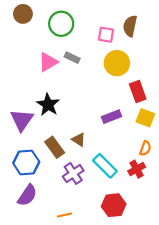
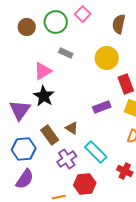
brown circle: (23, 14) -> (27, 27), moved
pink square: (106, 35) -> (83, 14), moved, turned 35
pink triangle: (48, 62) -> (43, 71), moved
red cross: (137, 169) -> (125, 171), moved, turned -35
red hexagon: (114, 205) -> (85, 184), moved

